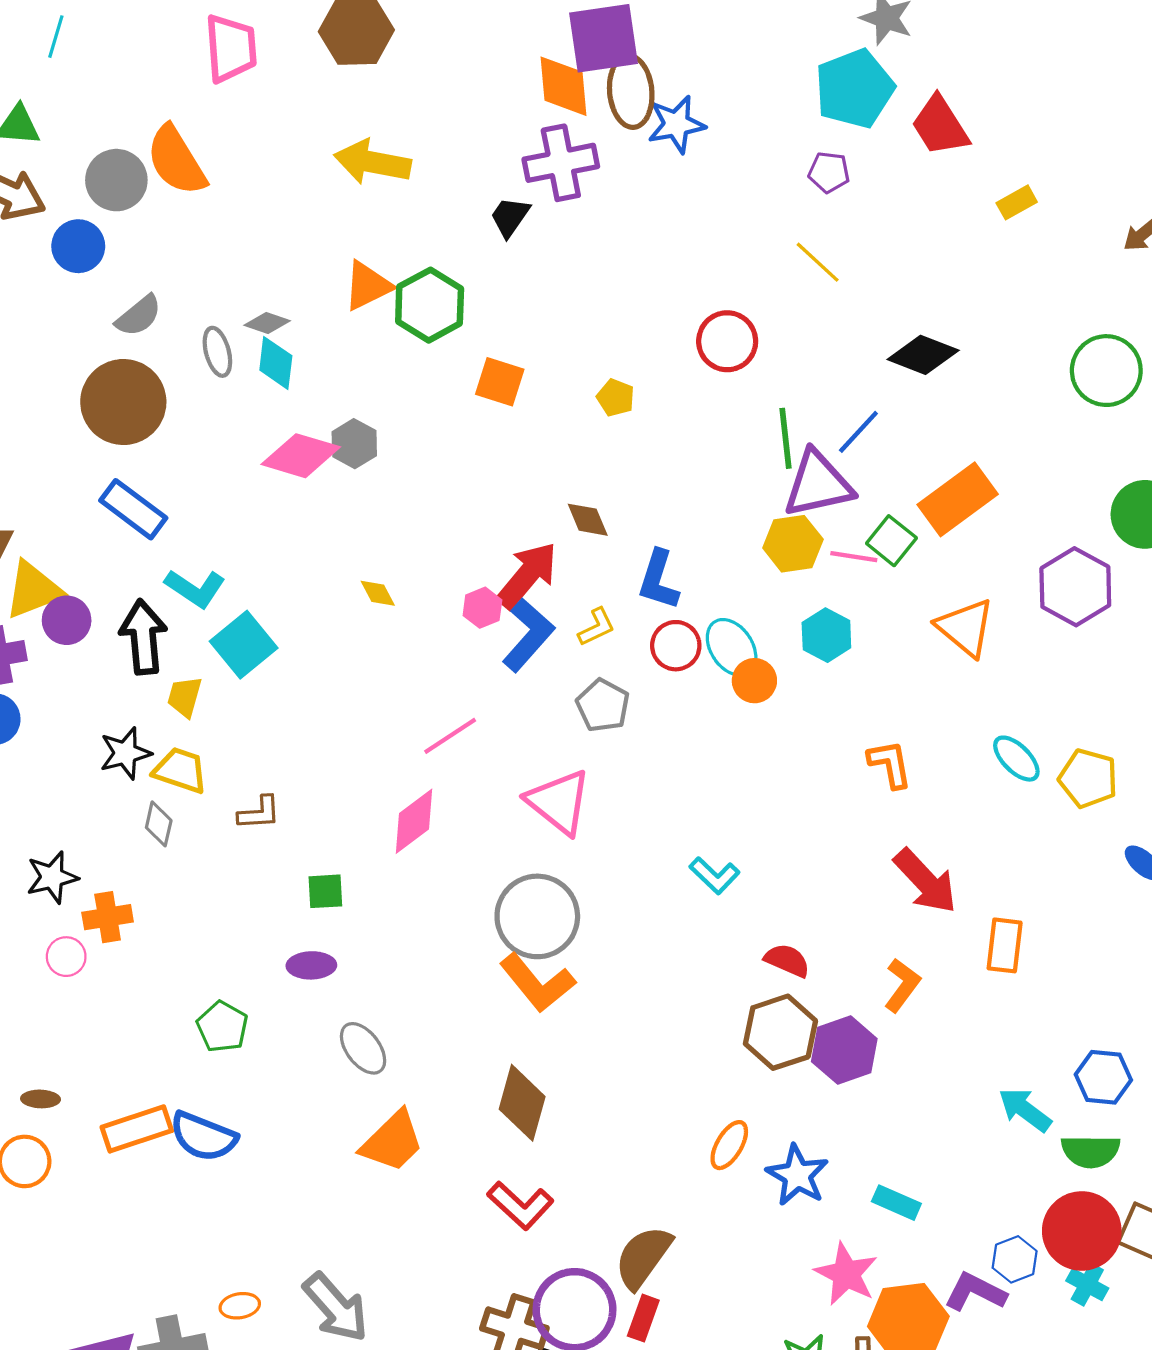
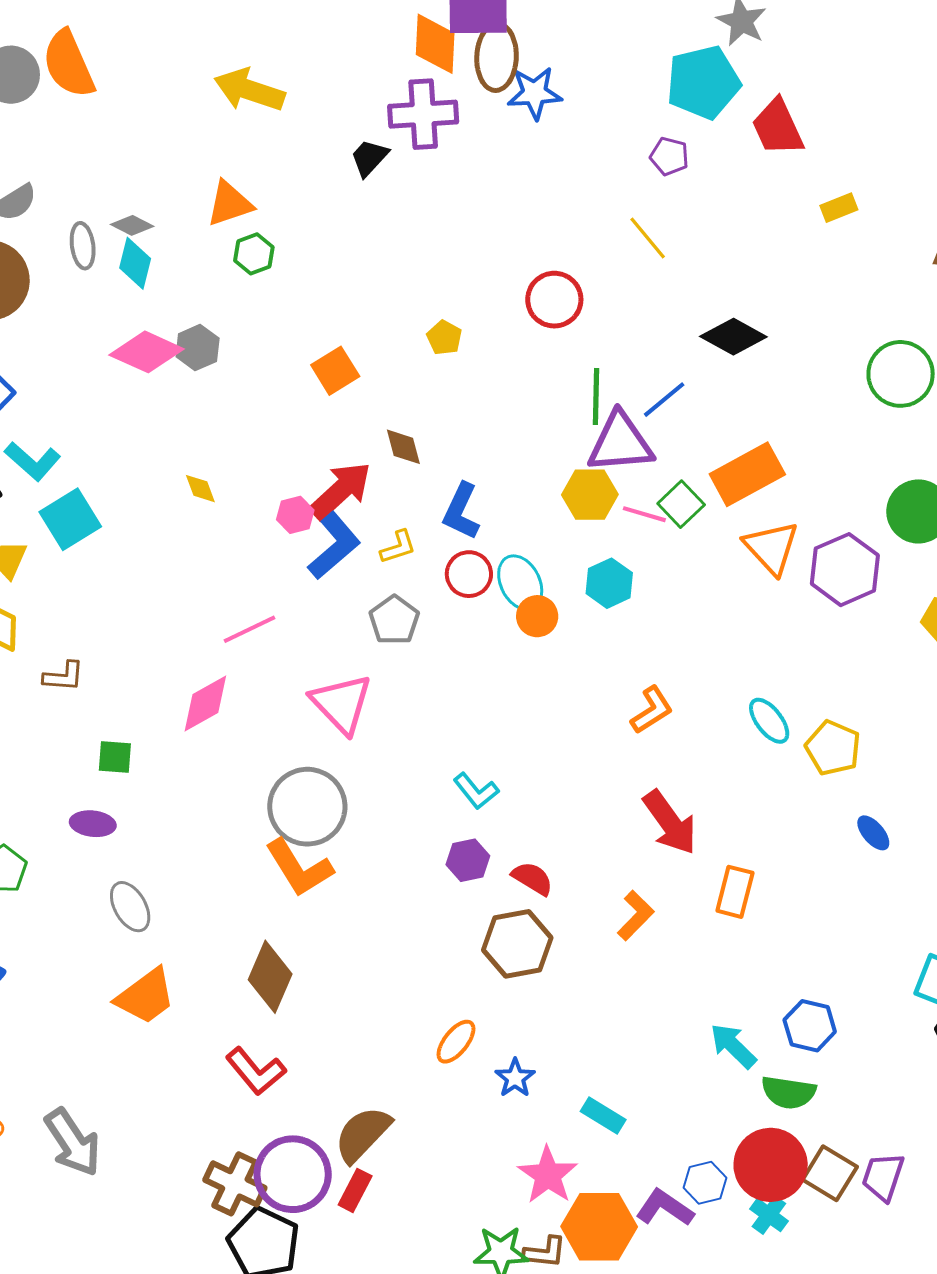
green hexagon: (430, 305) -> (254, 254), moved, size x0.6
orange square: (500, 382) -> (335, 371), moved, turned 33
orange triangle: (966, 628) -> (771, 548), moved
orange L-shape: (890, 764) -> (652, 710), turned 60
purple hexagon: (844, 1050) -> (468, 860), moved, size x0.7
blue star: (797, 1175) -> (515, 1078), size x0.7

